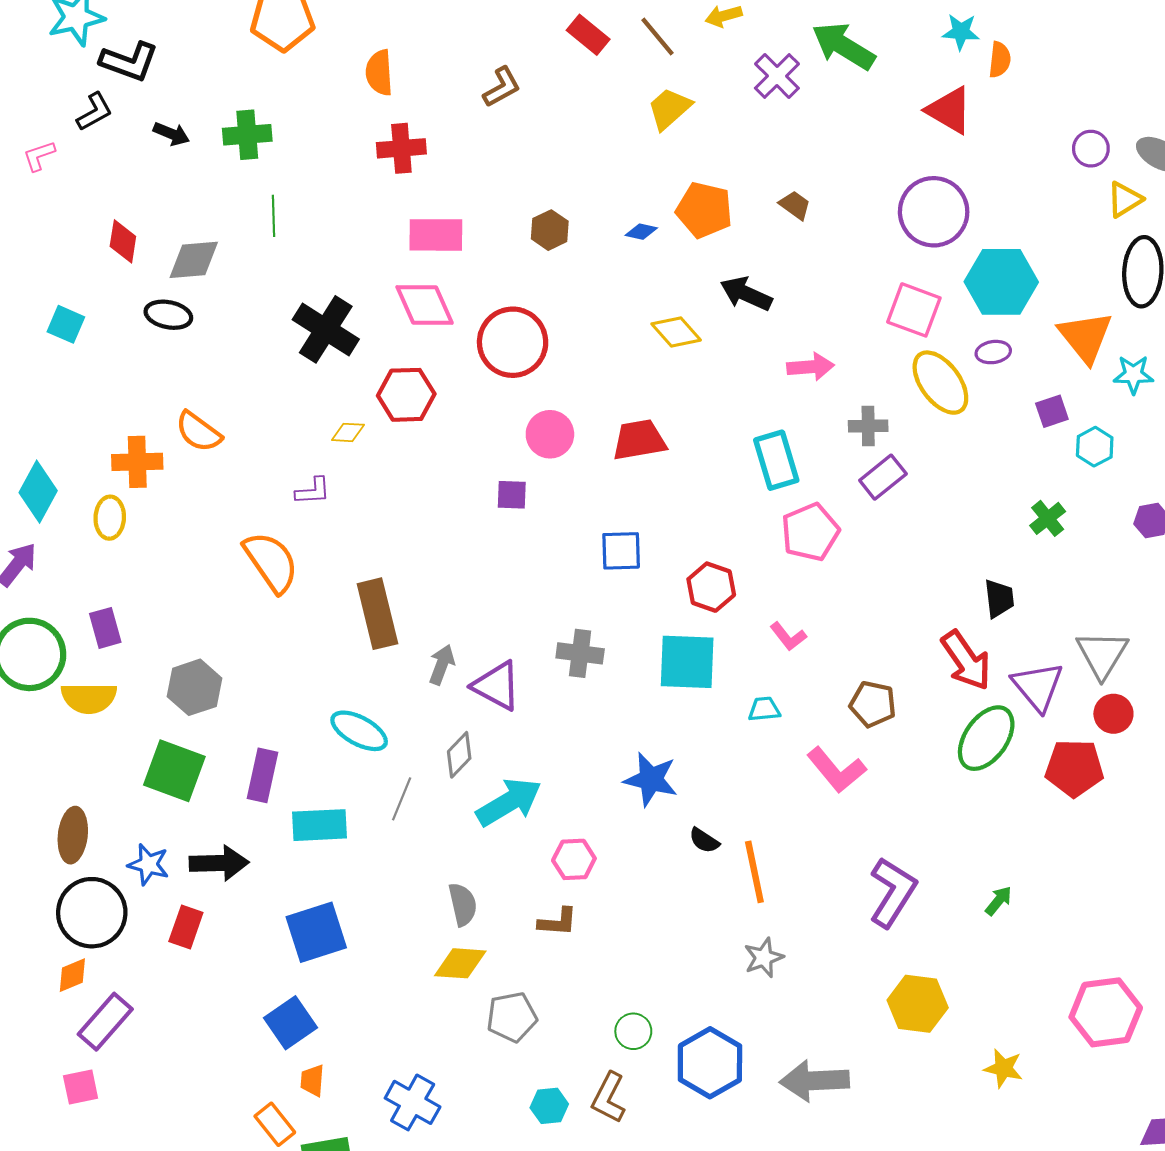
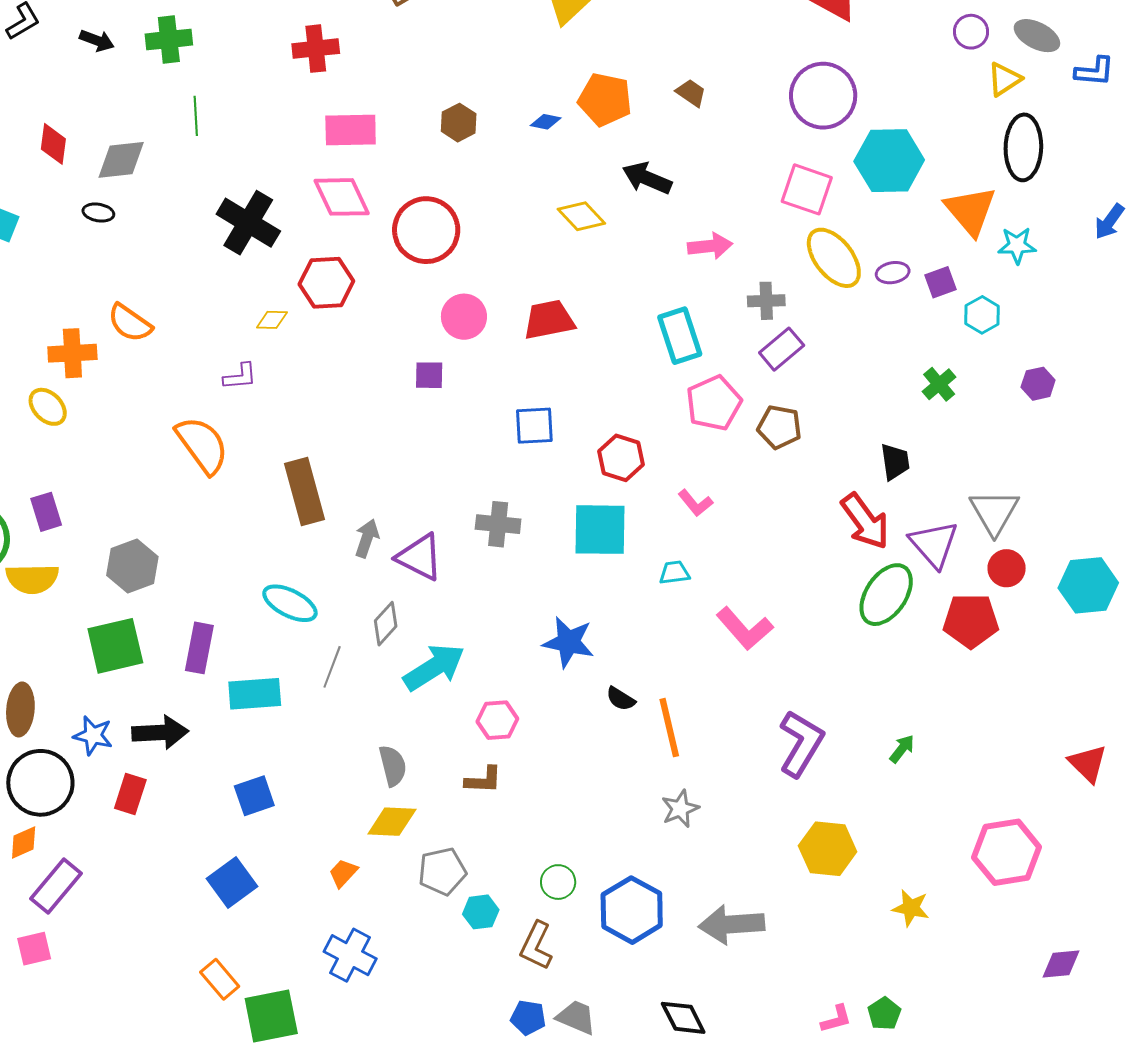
black ellipse: (168, 315) -> (98, 213), size x0.7
purple ellipse: (993, 352) -> (893, 273), moved
yellow ellipse: (110, 518) -> (48, 407), turned -45
brown pentagon: (873, 704) -> (779, 427), moved
green square: (174, 771) -> (115, 646), turned -32
blue square: (316, 932) -> (254, 796), size x0.7
orange trapezoid: (312, 1081) -> (343, 873), moved, turned 40
cyan hexagon: (549, 1106) -> (481, 912), moved

